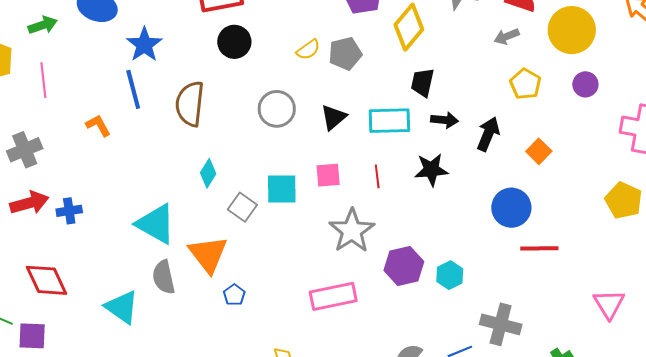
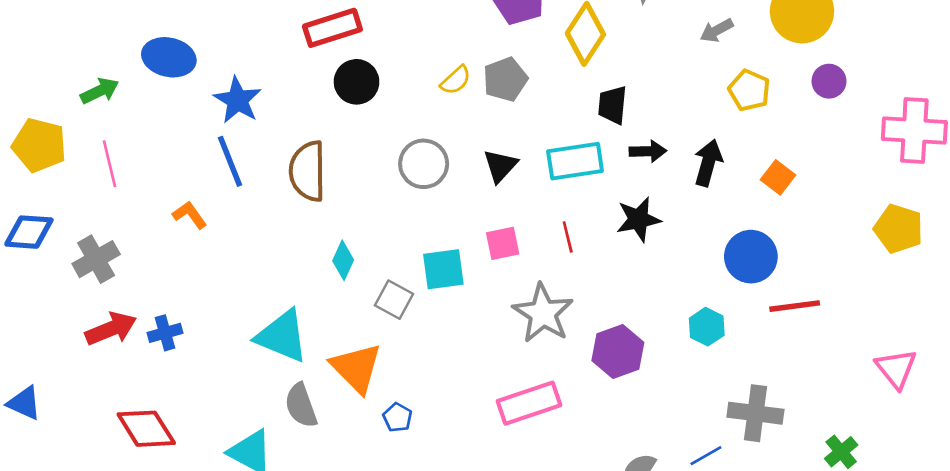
cyan hexagon: (450, 275) -> (707, 327), moved

